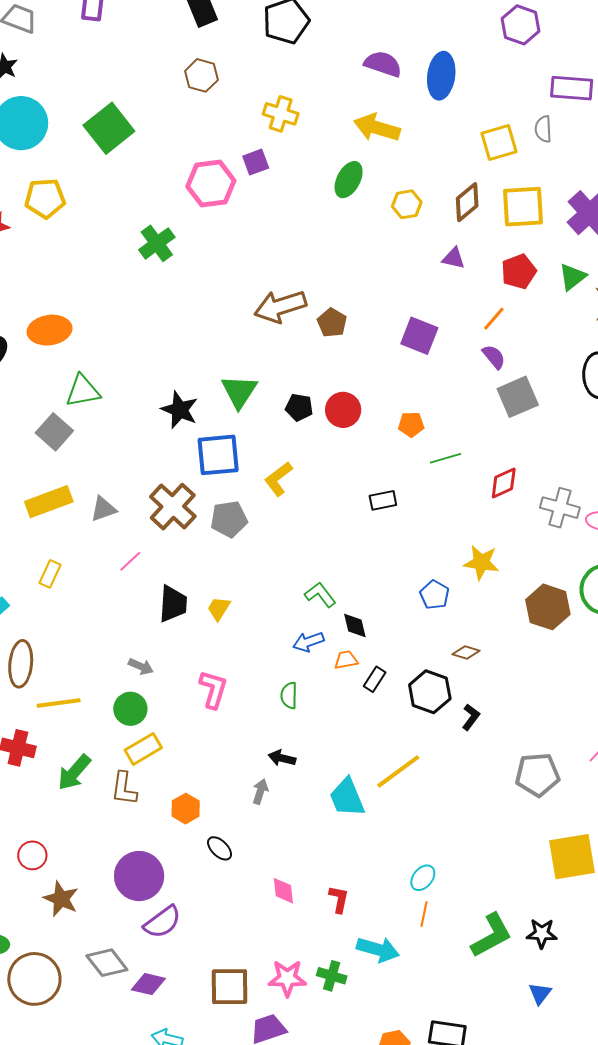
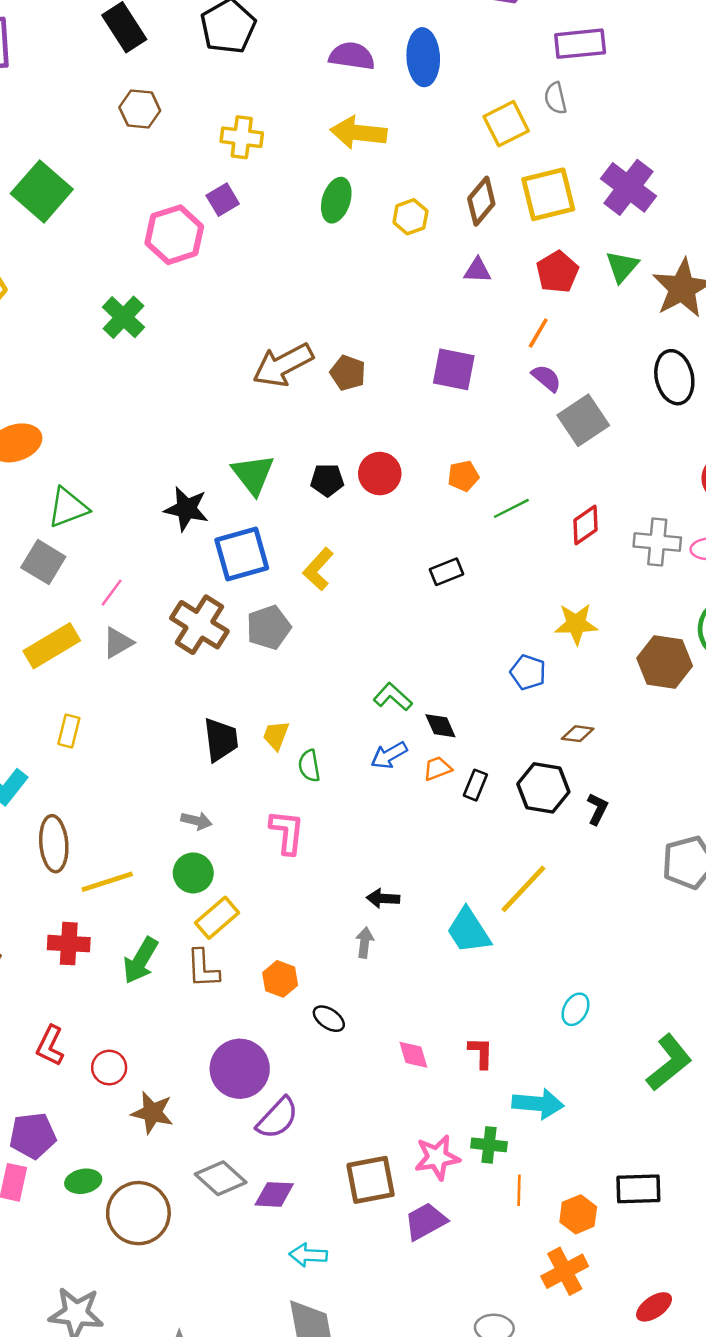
pink line: (130, 561) -> (112, 593), moved
green semicircle: (289, 695) -> (309, 766), moved
orange line: (424, 914) -> (519, 1190), moved

